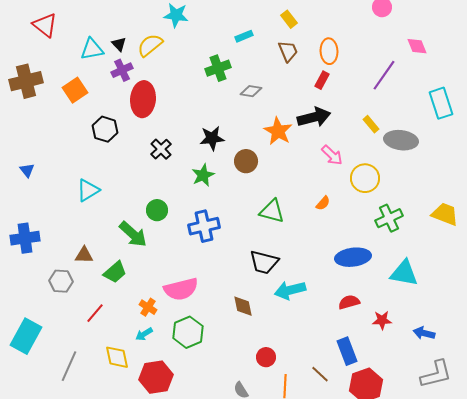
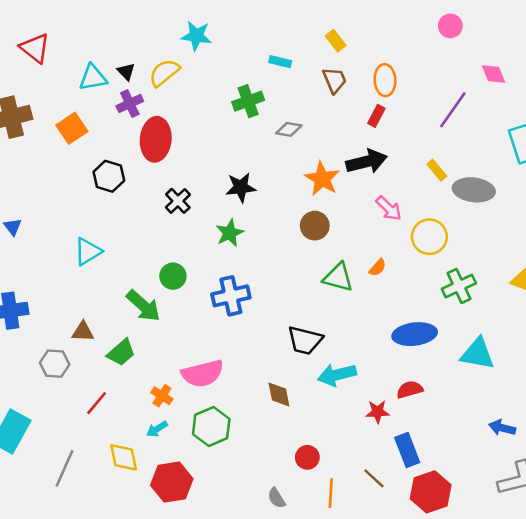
cyan rectangle: (244, 36) -> (280, 62), turned 36
brown circle: (246, 161) -> (315, 226), moved
green triangle: (272, 211) -> (338, 277), moved
red star: (382, 320) -> (378, 412), moved

